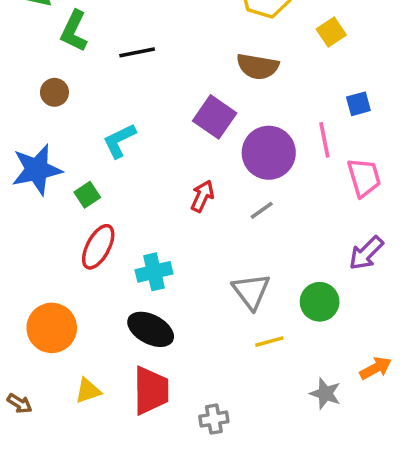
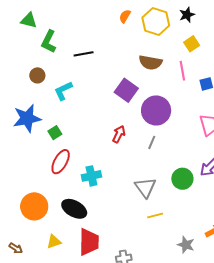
pink line: (324, 140) -> (182, 71), moved
cyan L-shape: (119, 141) -> (63, 91), moved
gray line: (262, 210) -> (152, 142), turned -32
green circle: (320, 302) -> (182, 179), moved
black ellipse: (151, 329) -> (74, 209), moved

